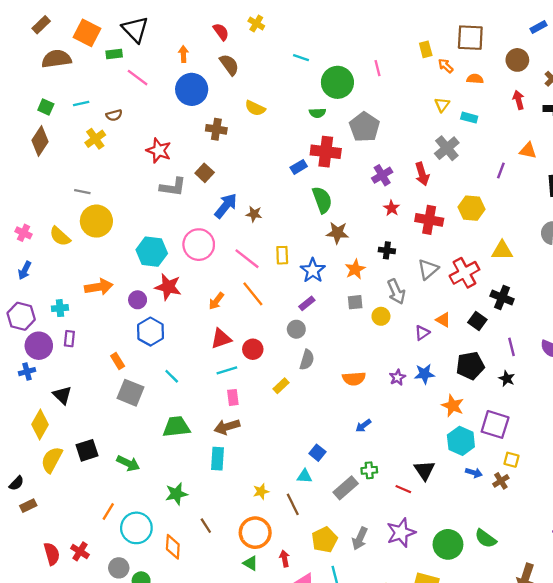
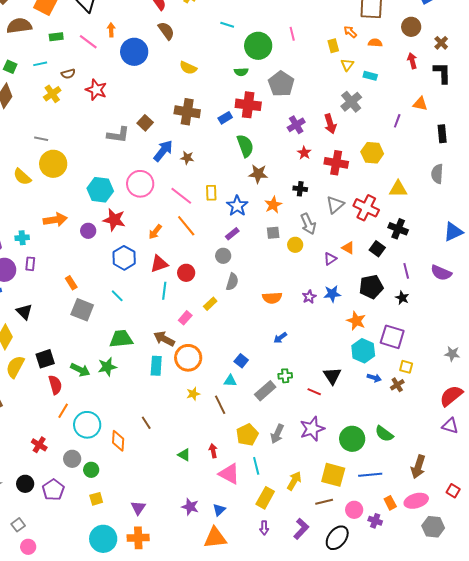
yellow rectangle: (426, 49) -> (333, 46), moved
green rectangle: (114, 54) -> (56, 37), moved
orange arrow: (183, 54) -> (111, 30), moved
brown cross: (216, 129) -> (187, 112), moved, size x1.4
red star: (159, 150) -> (96, 90), moved
red cross: (464, 273) -> (366, 208), turned -35
blue hexagon: (151, 332) -> (124, 258), moved
cyan line: (227, 370) -> (164, 291), turned -66
pink rectangle: (233, 397) -> (185, 318), moved, turned 48
brown arrow: (227, 427) -> (164, 339), turned 45
green star: (176, 494) -> (107, 367), moved
orange circle: (255, 533) -> (188, 358), moved
red semicircle: (52, 554) -> (55, 385), moved

